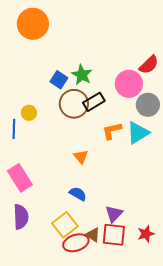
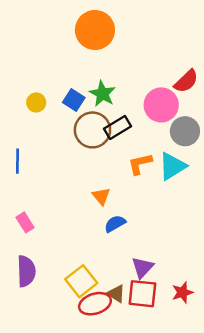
orange circle: (33, 24) -> (95, 30), moved
yellow circle: (29, 113) -> (36, 102), moved
pink rectangle: (20, 178) -> (25, 222), size x0.6
blue semicircle: (78, 194) -> (115, 224), moved, turned -60

